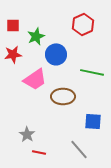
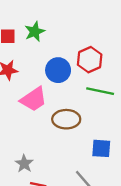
red hexagon: (83, 24) -> (90, 60), moved
green star: (36, 36) -> (35, 32), moved

